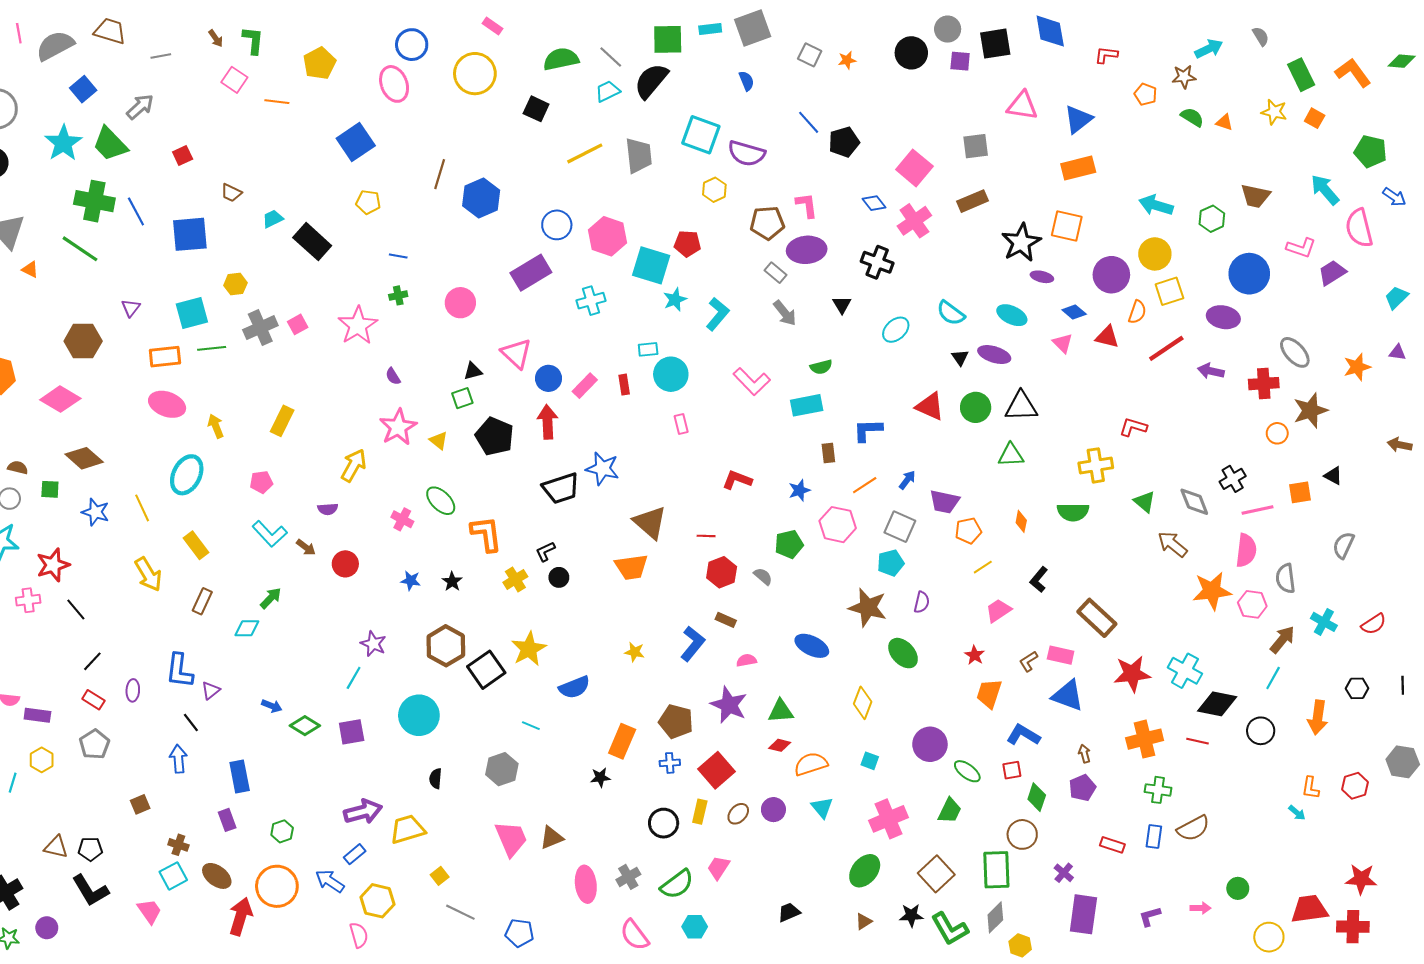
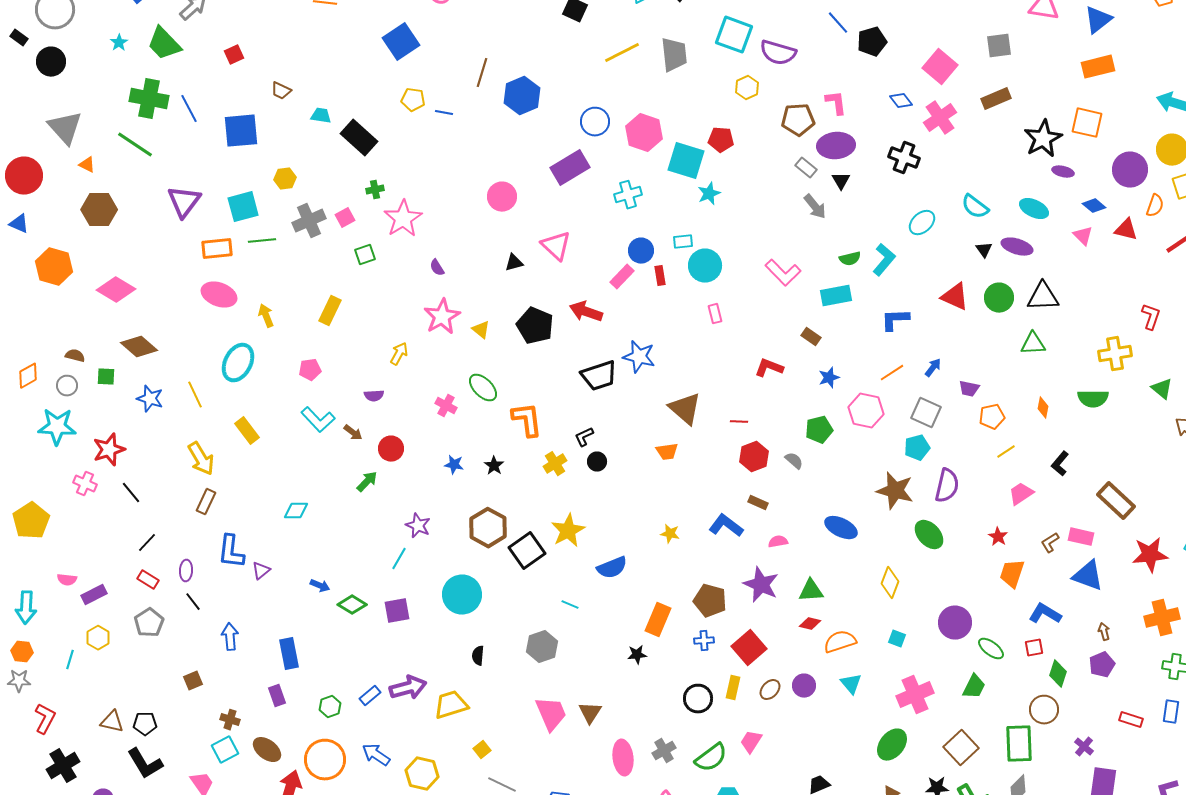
cyan star: (63, 143) -> (119, 43), size x0.5
cyan trapezoid: (273, 219) -> (321, 116), turned 35
blue line: (398, 256) -> (444, 113), moved
green cross: (398, 295) -> (375, 190), moved
black triangle: (842, 305) -> (841, 181), moved
purple triangle: (131, 308) -> (184, 202), size x1.8
cyan L-shape: (717, 314) -> (884, 260), moved
brown hexagon: (83, 341) -> (99, 210), moved
blue circle: (548, 378) -> (641, 251), moved
green square: (462, 398) -> (365, 255), moved
red arrow: (547, 422) -> (586, 312), turned -68
red L-shape: (1133, 427) -> (1151, 317), turned 92
brown rectangle: (828, 453) -> (811, 337), moved, turned -48
yellow arrow: (354, 465) -> (399, 354), size x0.7
purple trapezoid: (944, 502) -> (969, 389), size x0.7
orange trapezoid: (631, 567) -> (667, 452), size x0.7
green arrow: (271, 598) -> (367, 482), moved
pink cross: (28, 600) -> (85, 484), turned 30
brown rectangle: (202, 601) -> (206, 502), moved
purple semicircle: (922, 602) -> (947, 486), size x1.6
blue L-shape: (693, 644) -> (726, 526), turned -92
purple rectangle: (37, 715) -> (94, 595), turned -35
black line: (191, 723) -> (193, 602), moved
brown triangle: (552, 838) -> (590, 713), turned -35
blue rectangle: (355, 854) -> (370, 696), moved

